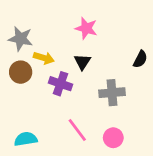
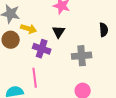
black semicircle: (140, 59) -> (104, 30), turned -32
pink line: (77, 130) -> (35, 78), moved, turned 30

